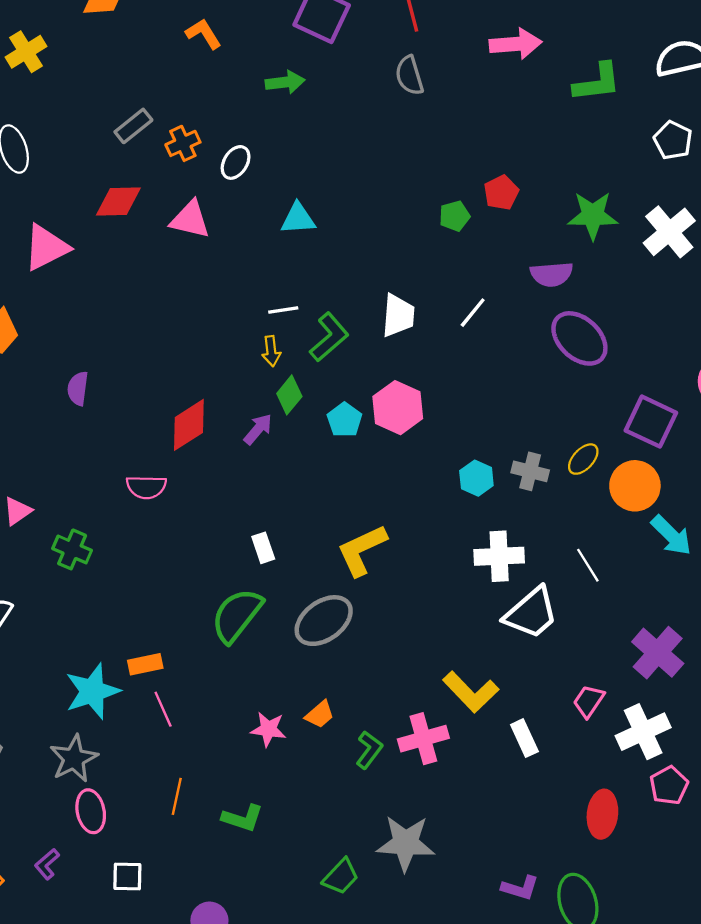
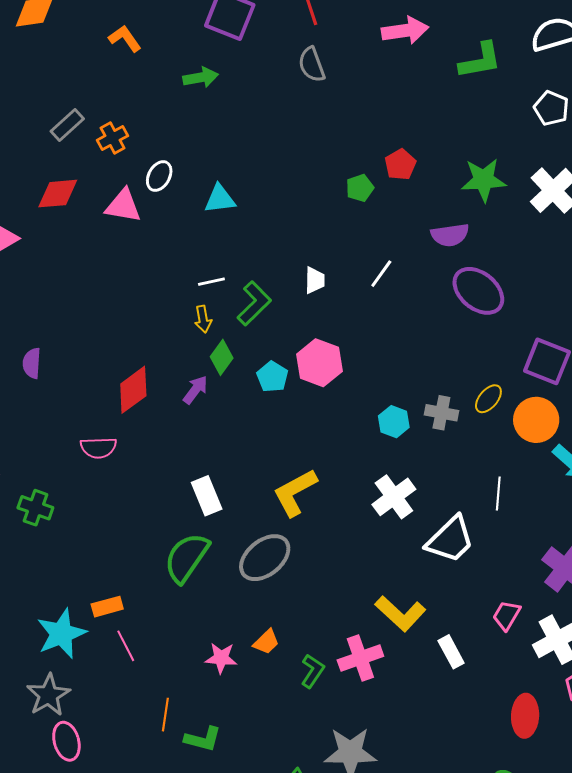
white ellipse: (236, 162) -> (159, 176), moved
white trapezoid: (398, 316) -> (315, 280), size x0.7
white rectangle: (263, 548) -> (207, 496), size x1.4
white cross: (499, 556) -> (394, 497), moved, turned -30
white line: (588, 565) -> (498, 494), turned 40
orange line: (177, 796) -> (165, 715), moved

